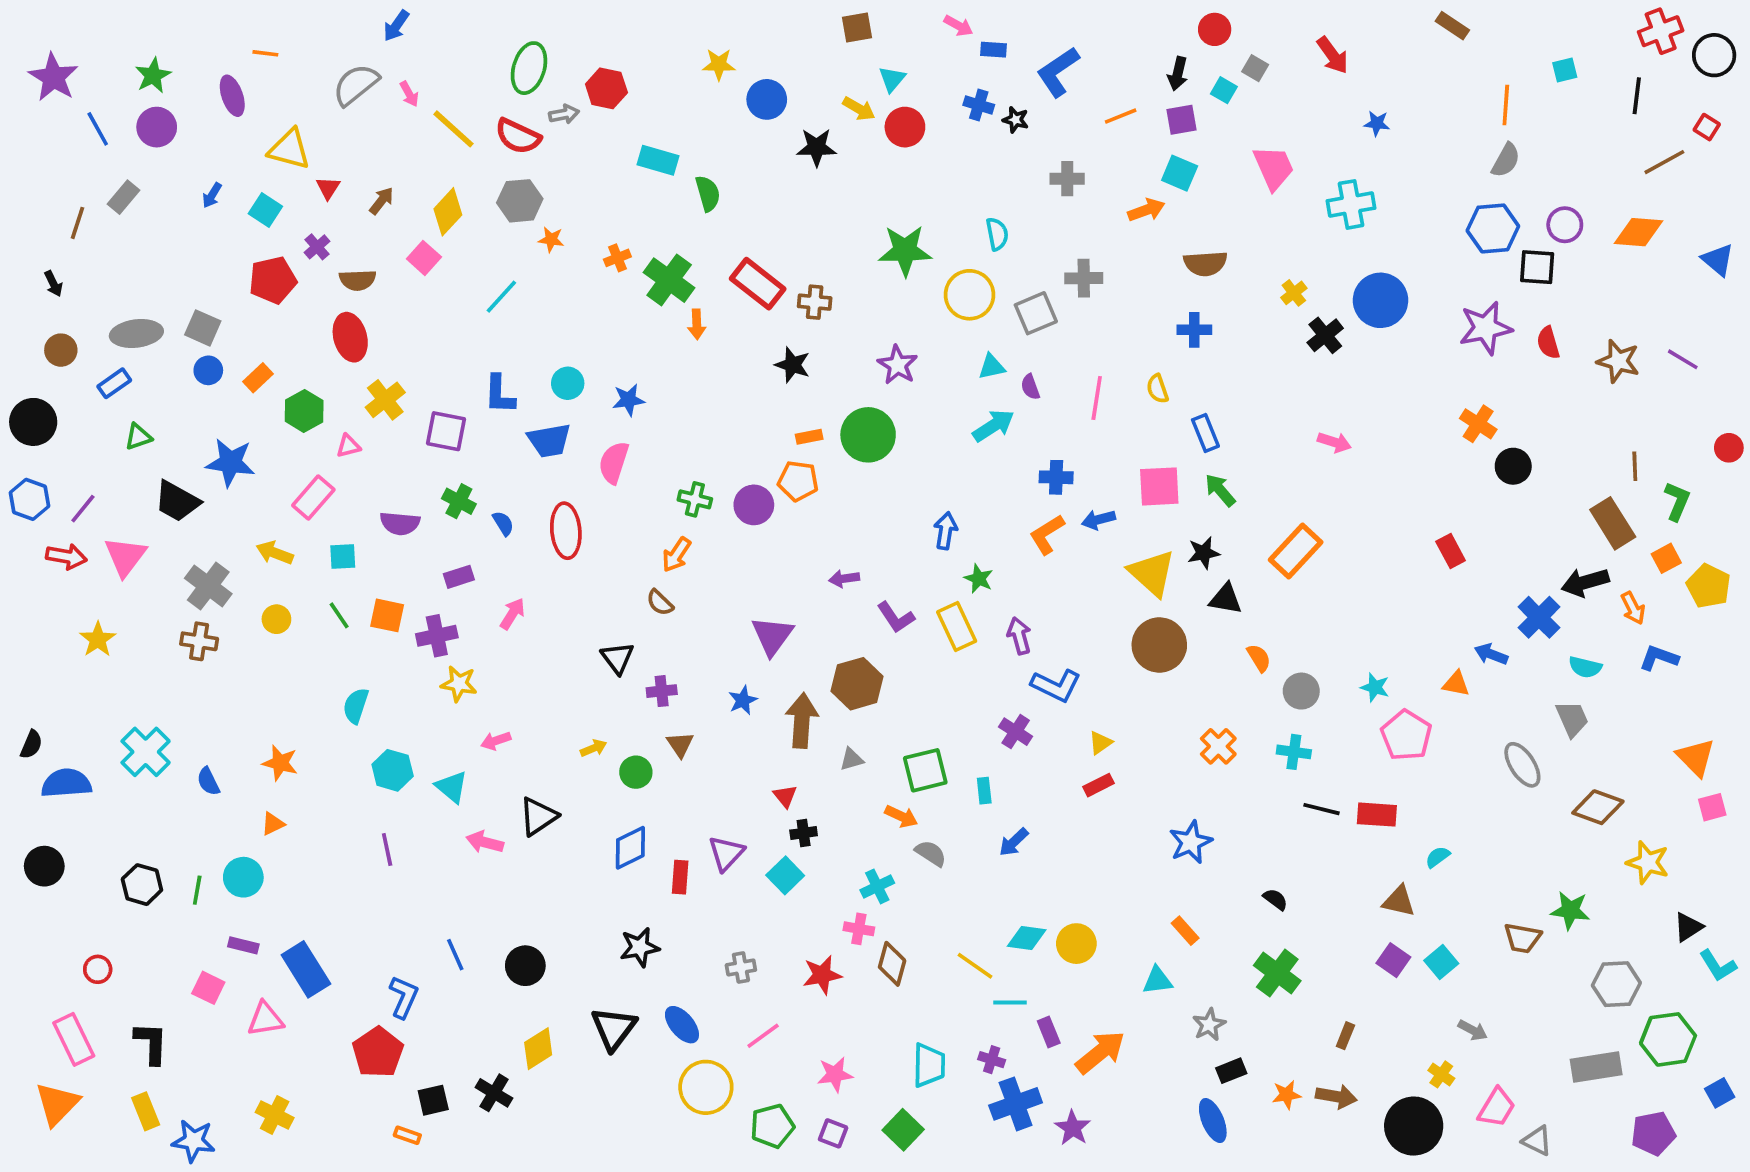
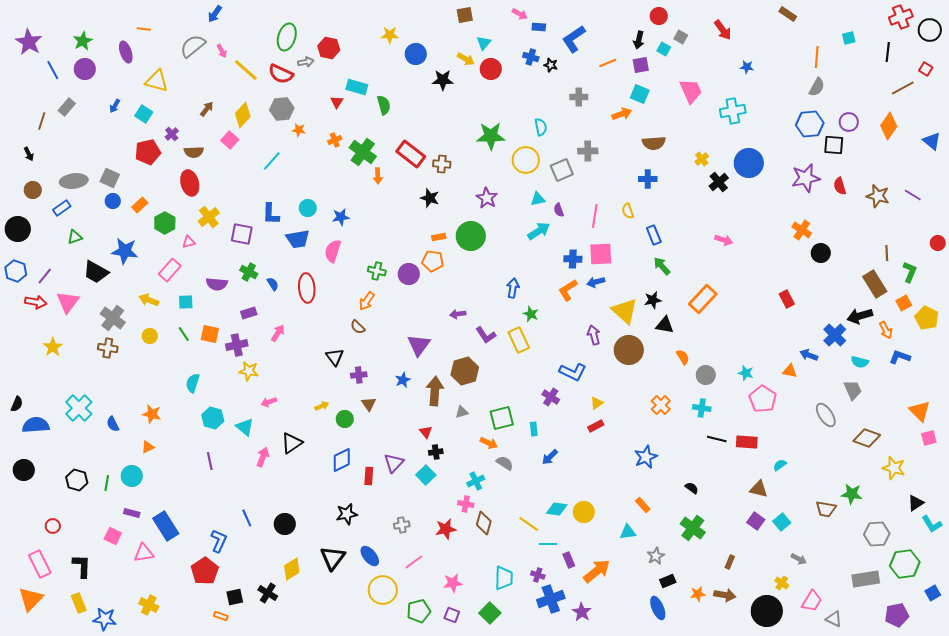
red triangle: (328, 188) -> (337, 102), moved
orange diamond: (1639, 232) -> (889, 126), turned -60
pink square: (1159, 486) -> (601, 254), moved
purple arrow: (1019, 636) -> (594, 335), moved
pink arrow: (485, 842) -> (263, 457), turned 96

